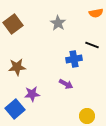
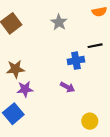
black line: (92, 45) -> (95, 46), turned -32
purple star: (32, 94) -> (25, 89), moved

